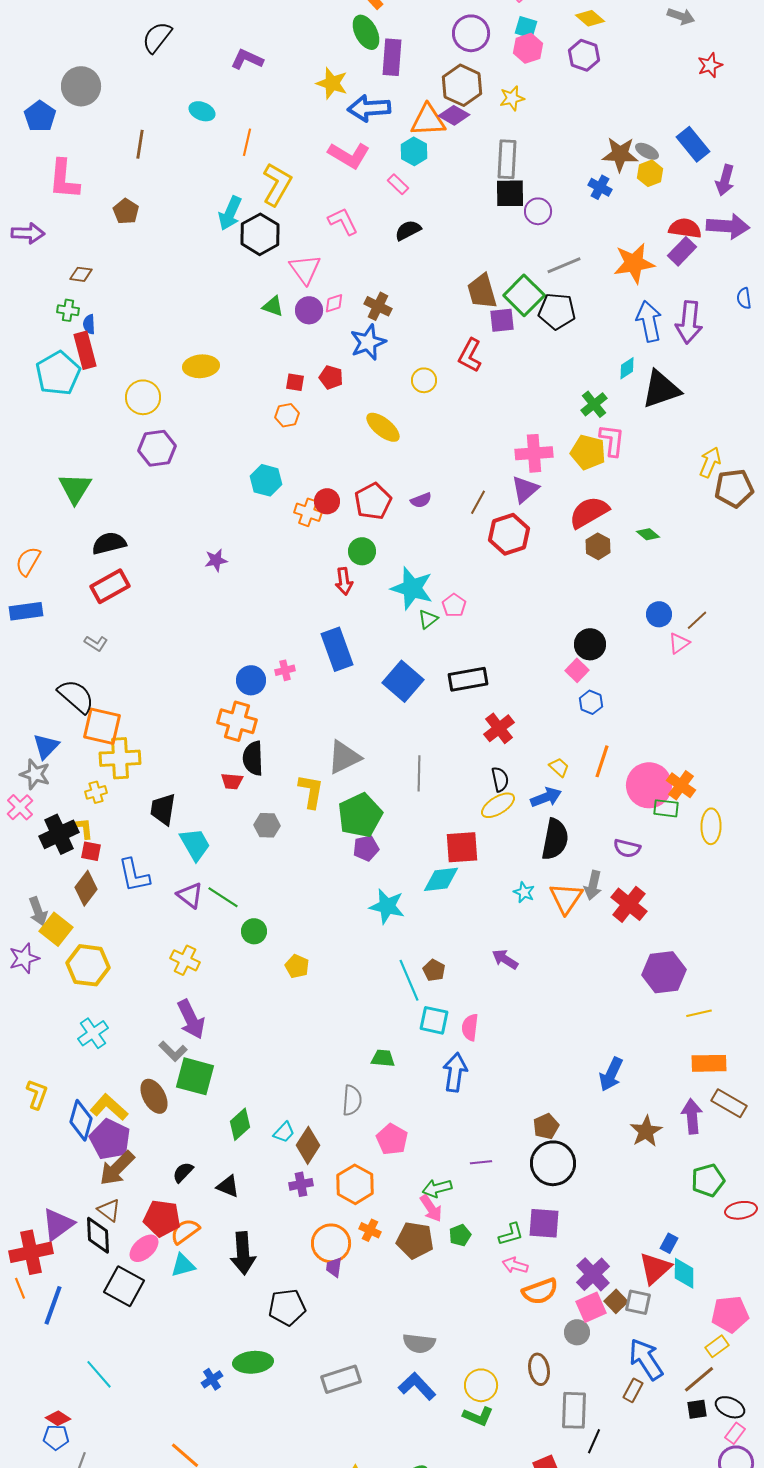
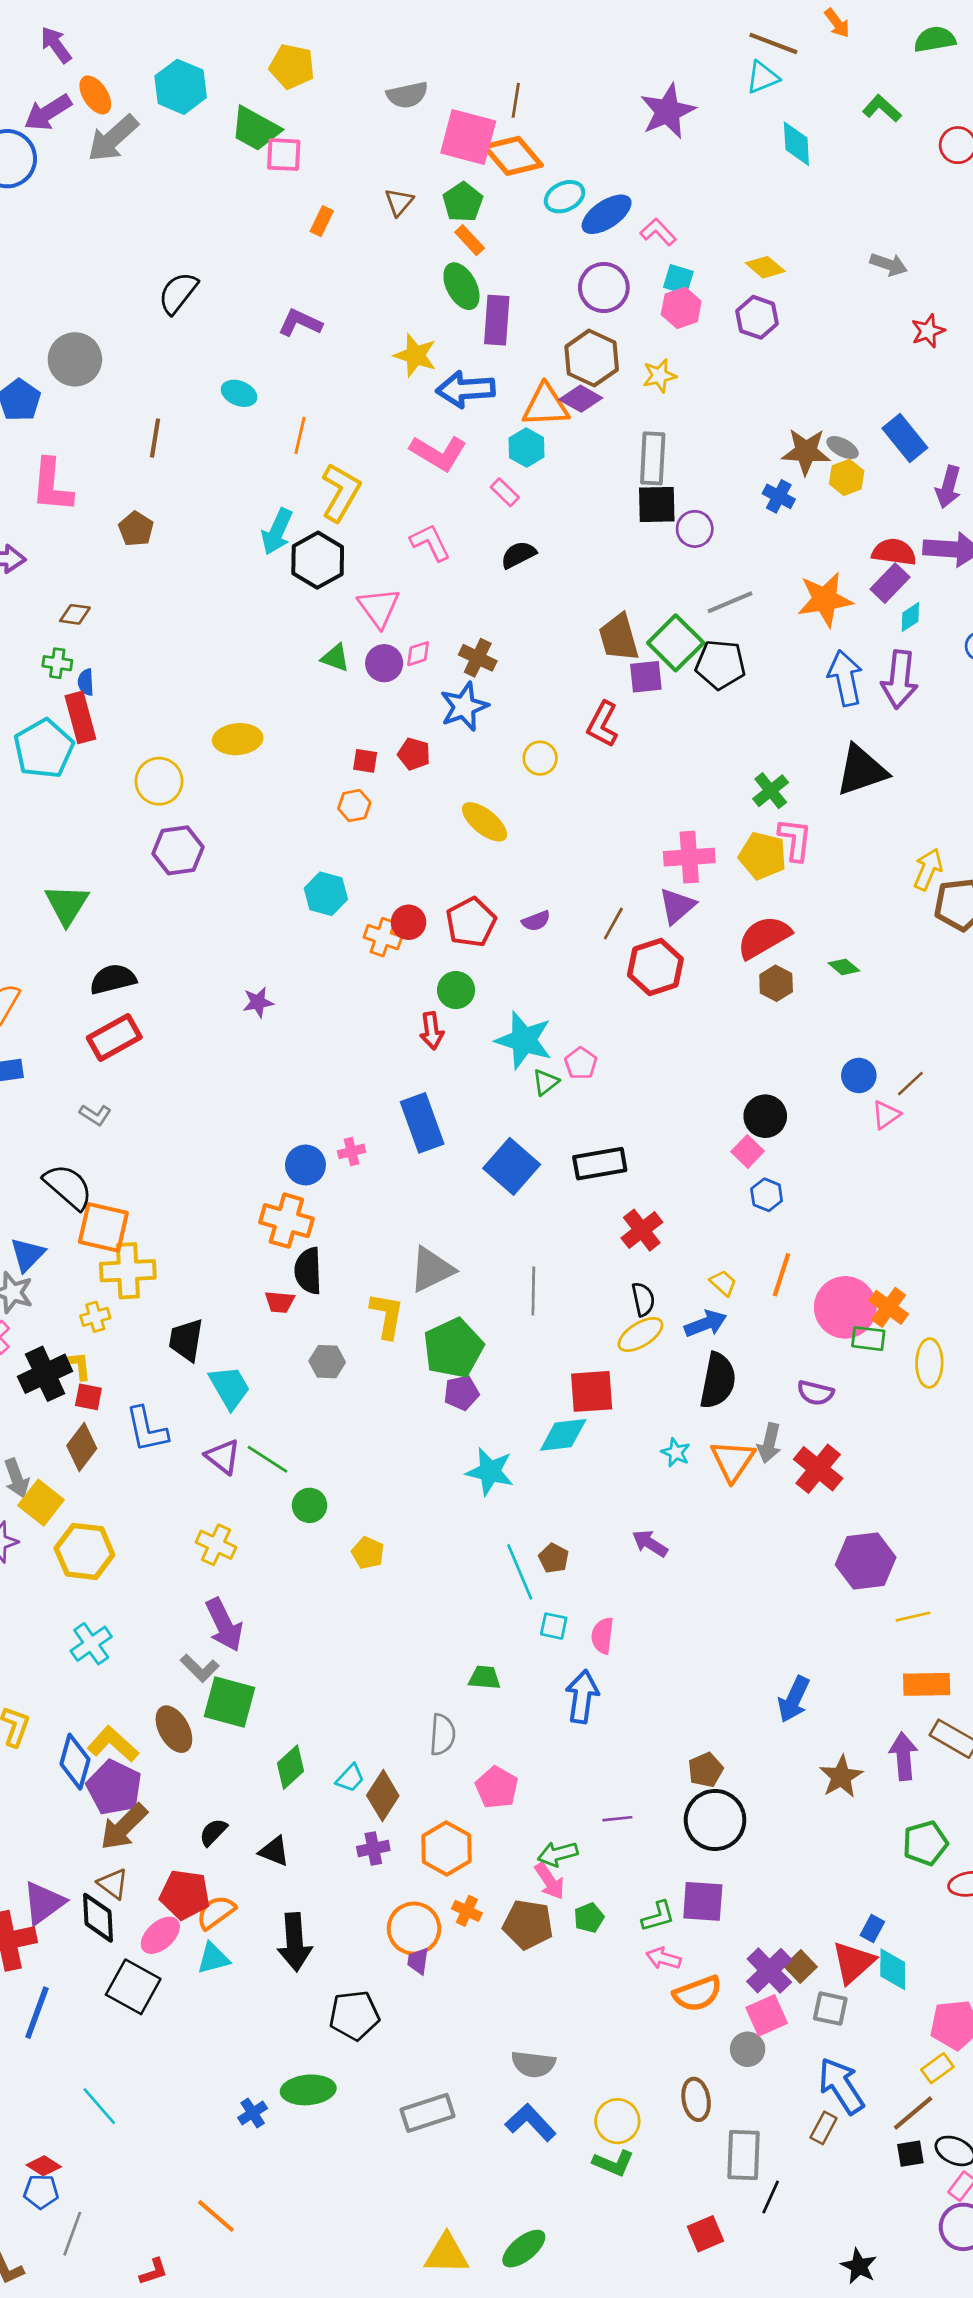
cyan diamond: (627, 368) -> (910, 617), moved
cyan square: (434, 1020) -> (554, 1626), size x0.7
brown square: (616, 1301) -> (800, 1966), moved

